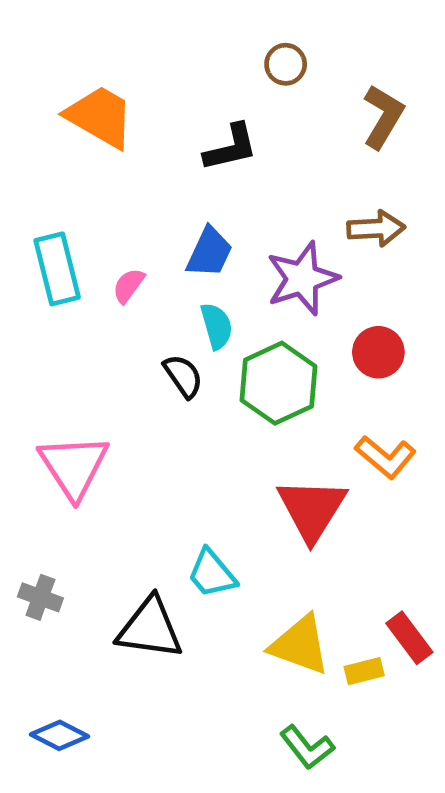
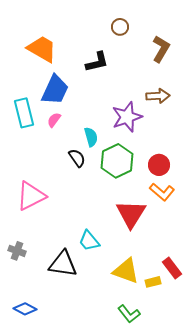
blue trapezoid: (209, 252) -> (55, 90), moved, size x1.4
red circle: (378, 352) -> (159, 165), moved
pink triangle: (74, 466) -> (31, 196), turned 36

